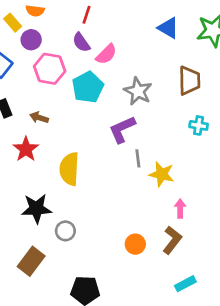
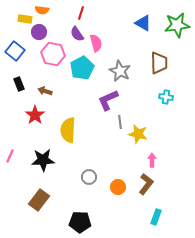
yellow rectangle: (13, 23) -> (25, 19), turned -40
pink semicircle: (106, 54) -> (96, 43), turned -60
gray circle: (65, 231) -> (89, 177), moved
cyan rectangle: (185, 284) -> (156, 217), turned -42

